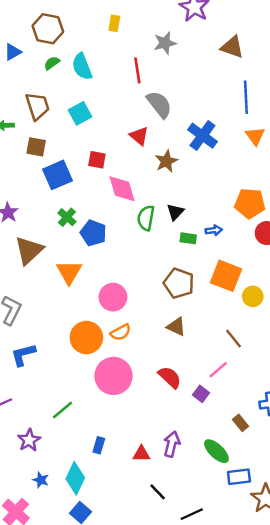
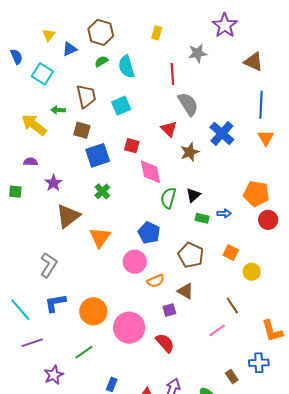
blue pentagon: (93, 233) -> (149, 233), moved
orange square: (226, 276) -> (231, 253), size x0.6
orange semicircle: (121, 332) -> (156, 281), moved
orange circle: (86, 338) -> (93, 311), moved
red semicircle: (170, 377) -> (165, 343), moved
purple square: (201, 394) -> (169, 310), moved, turned 32

